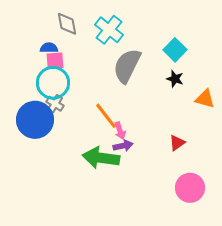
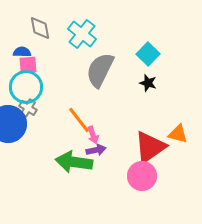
orange triangle: (205, 99) -> (178, 134), moved
red triangle: (177, 143) -> (150, 147), size x2.0
pink circle: (190, 188) -> (142, 176), moved

